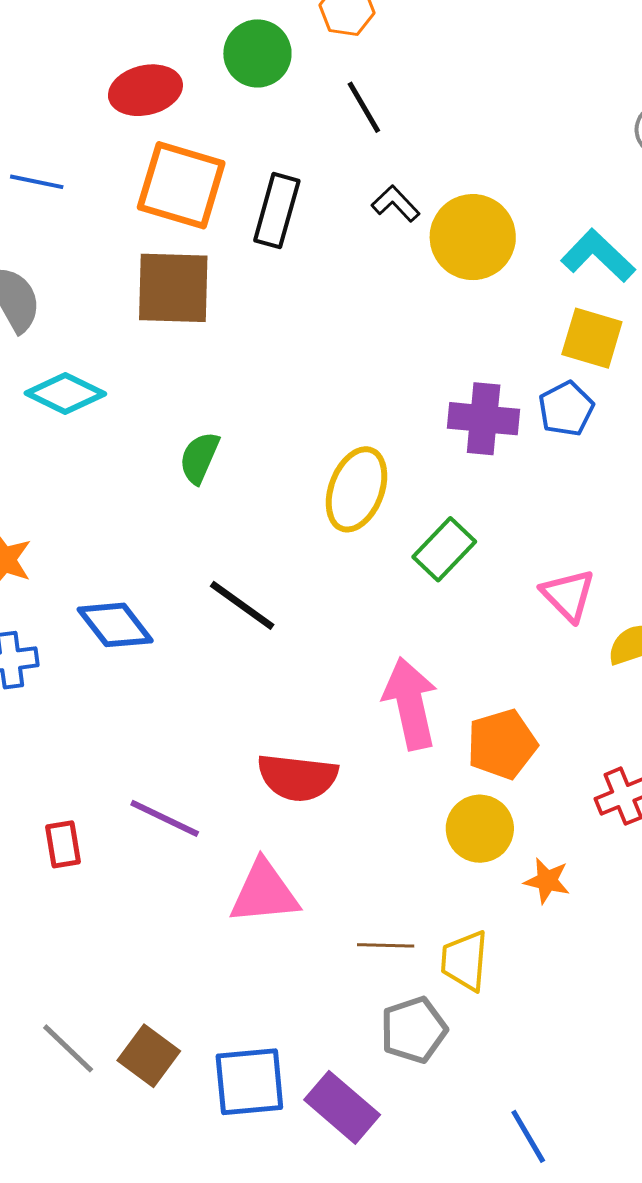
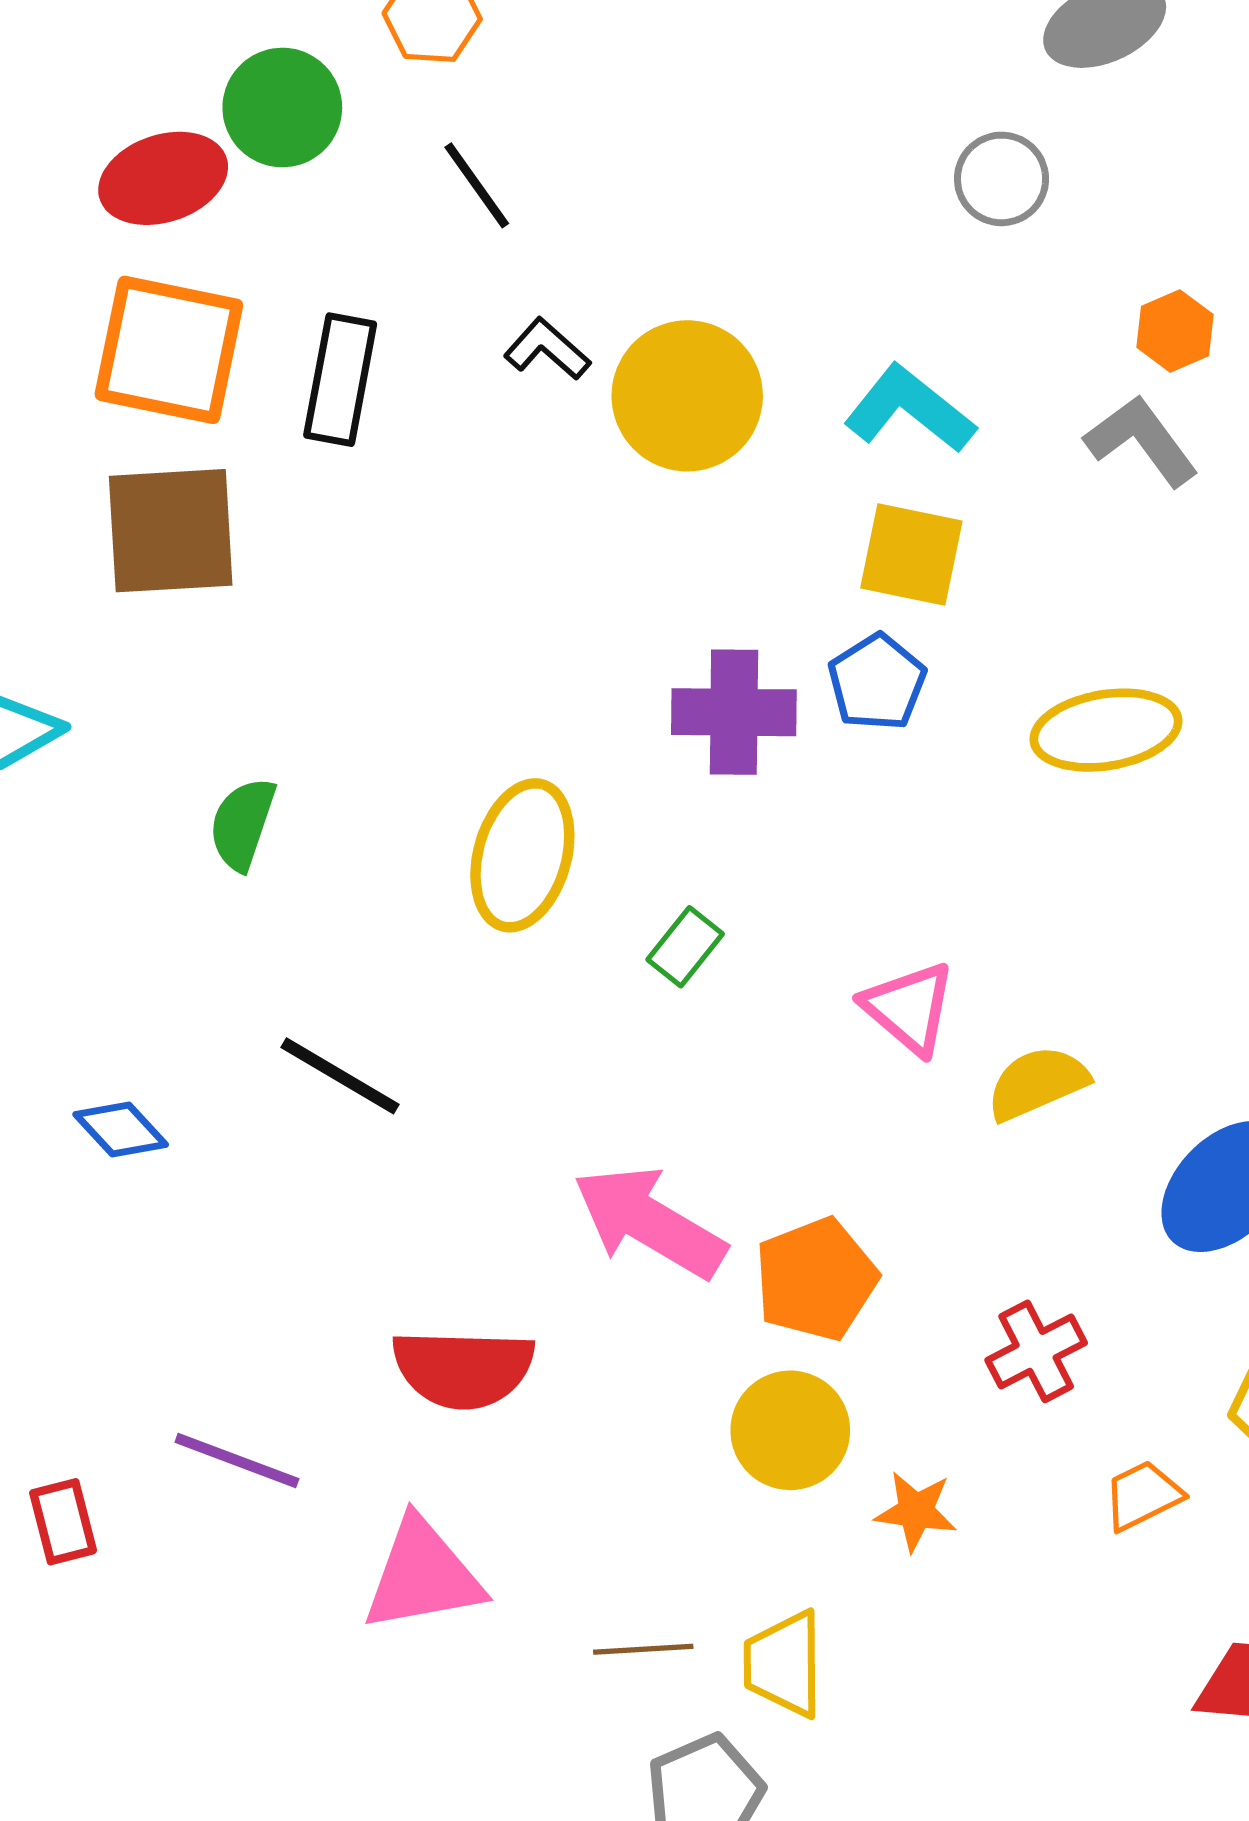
red ellipse: (145, 90) -> (163, 178), moved
green rectangle: (444, 549) -> (685, 947), size x0.7
blue diamond: (115, 625) -> (121, 1130), size x0.7
pink arrow: (410, 704) -> (649, 1222), turned -42

